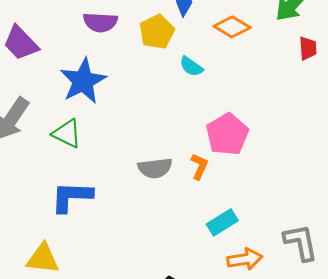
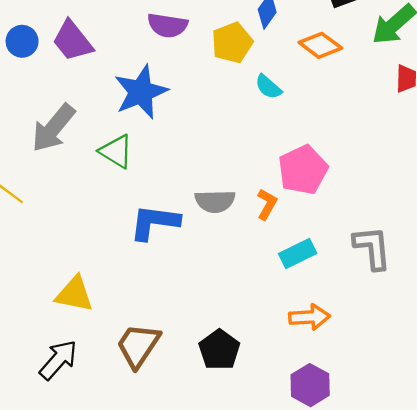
blue L-shape: (72, 197) -> (154, 222), moved
cyan rectangle: (222, 222) -> (298, 253), moved
gray L-shape: (301, 242) -> (372, 248), moved

